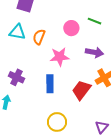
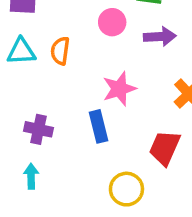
purple arrow: (94, 52) -> (160, 37), moved
pink star: (60, 57) -> (119, 89), moved
red trapezoid: (81, 90) -> (165, 148), moved

